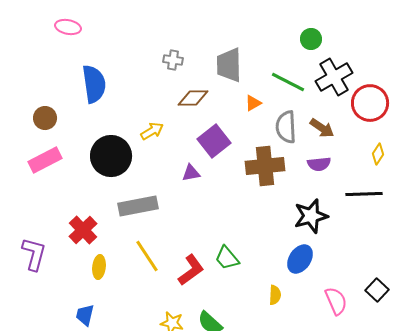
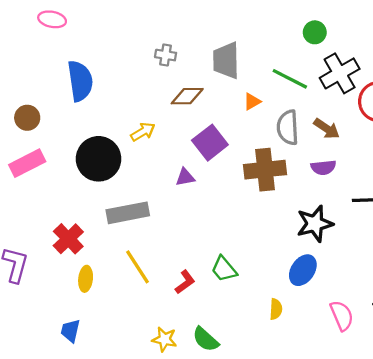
red L-shape: (191, 270) -> (185, 282), size x0.7

